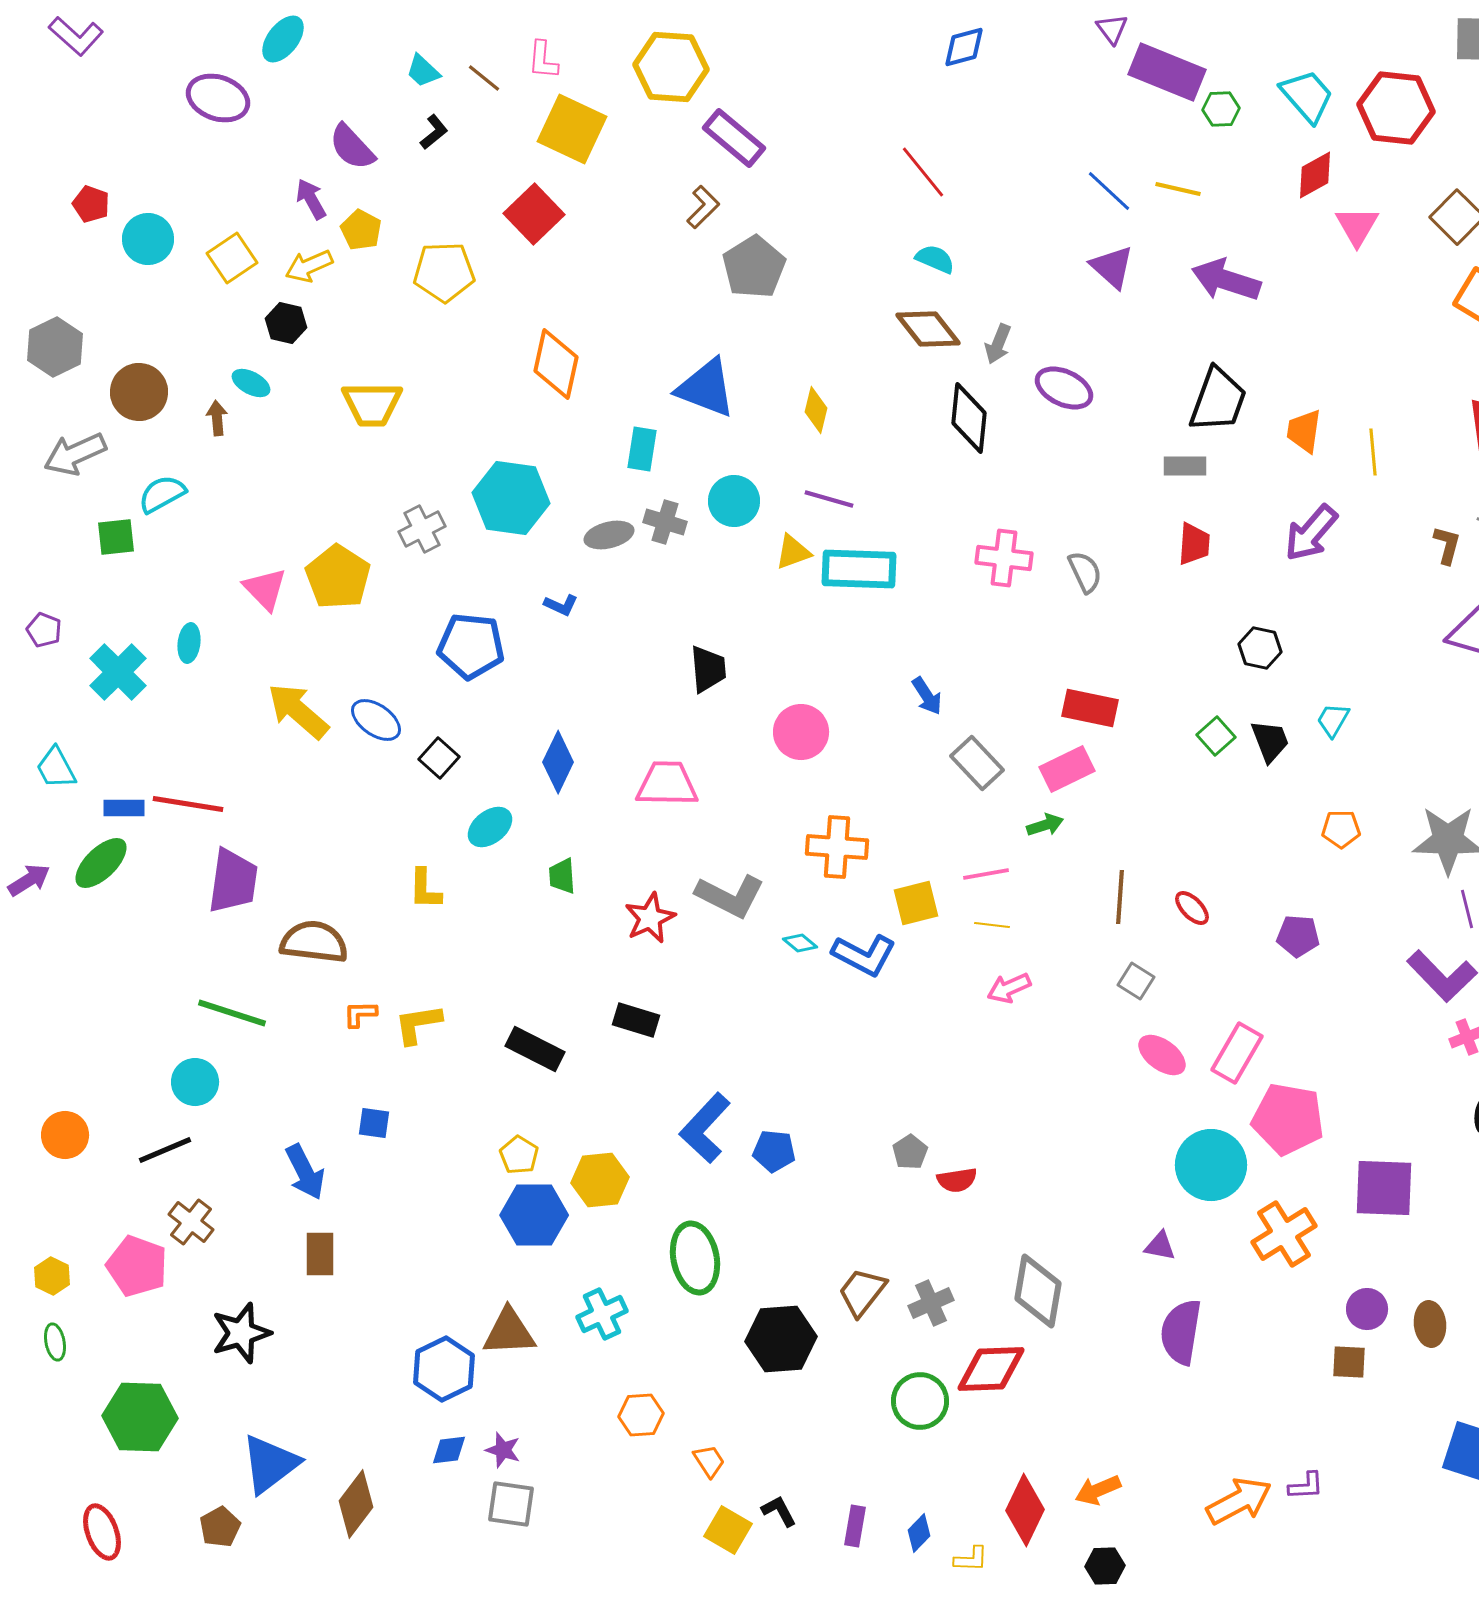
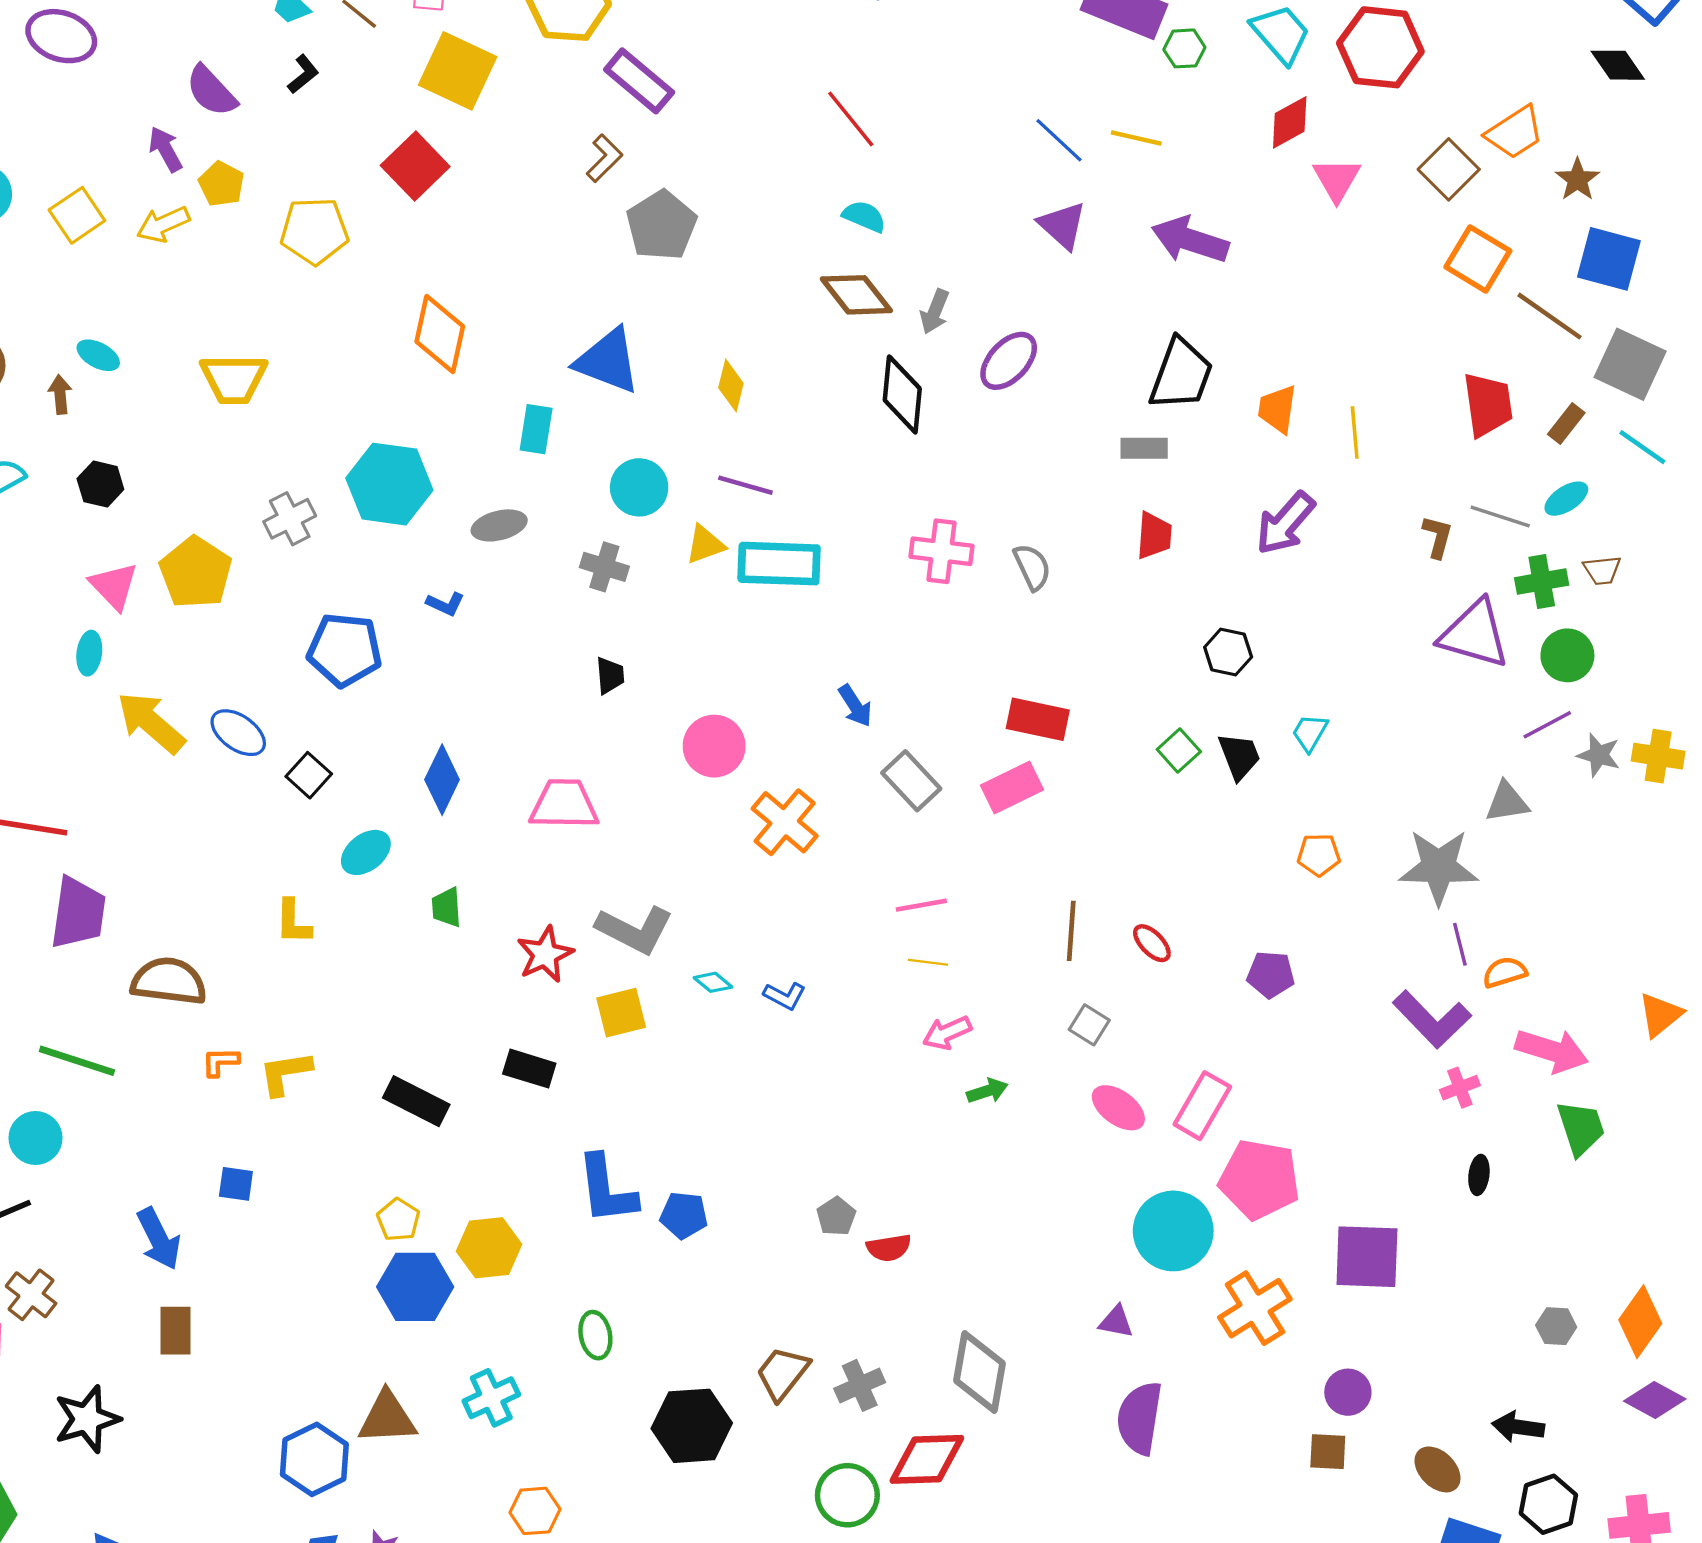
black hexagon: (286, 323) -> (100, 484), moved
purple ellipse: (1064, 388) -> (1009, 361), turned -72
gray cross: (665, 522) -> (604, 567), moved
cyan ellipse: (189, 643) -> (89, 653), moved
black trapezoid: (708, 669) -> (610, 676), size x0.7
green arrow: (1045, 825) -> (987, 1091), moved
orange cross: (837, 847) -> (785, 822), moved, turned 36
yellow square: (916, 903) -> (621, 1013), moved
blue L-shape: (864, 955) -> (785, 996), size x0.6
blue L-shape: (705, 1128) -> (607, 1190), turned -50
green ellipse: (695, 1258) -> (595, 1335), size x0.6
brown ellipse: (1430, 1324) -> (1438, 1469), moved, turned -39

